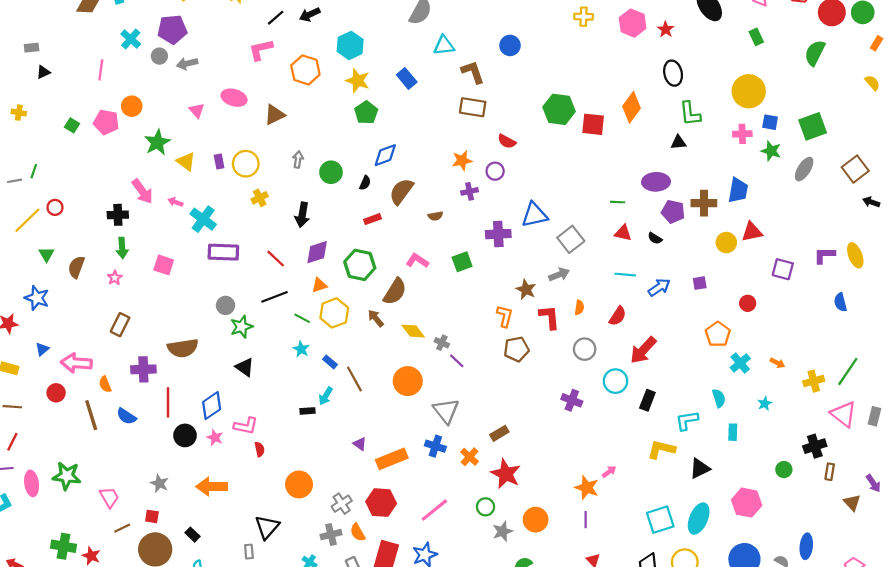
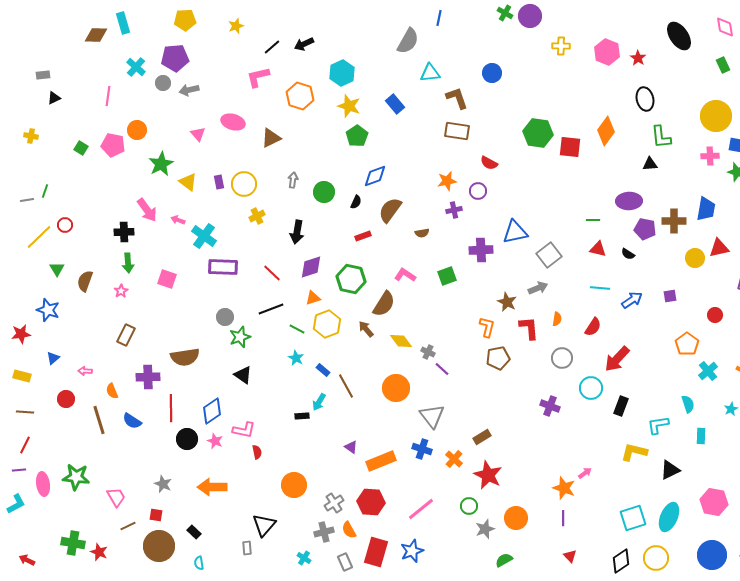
pink arrow: (76, 363) -> (85, 371), size x0.5

